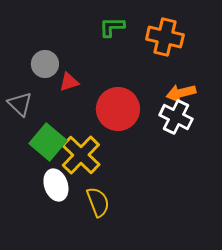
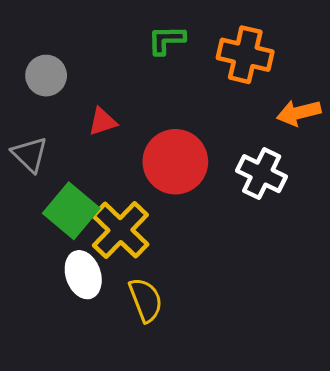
gray circle: (45, 64) -> (46, 76), moved
orange arrow: (181, 93) -> (299, 113), moved

